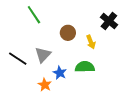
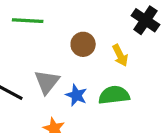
green line: (34, 15) -> (28, 21), turned -48
blue star: (60, 73) -> (76, 95), moved

